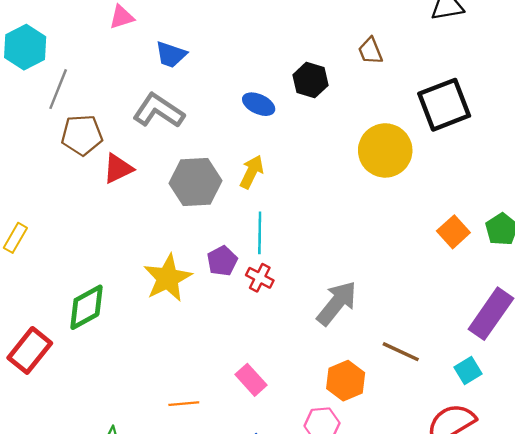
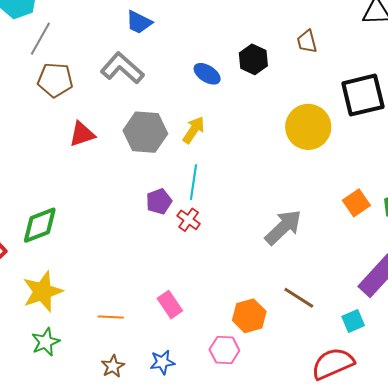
red triangle: (118, 168) -> (82, 134), moved
yellow star: (168, 278) -> (43, 292), moved
gray arrow: (337, 303) -> (283, 227), moved

